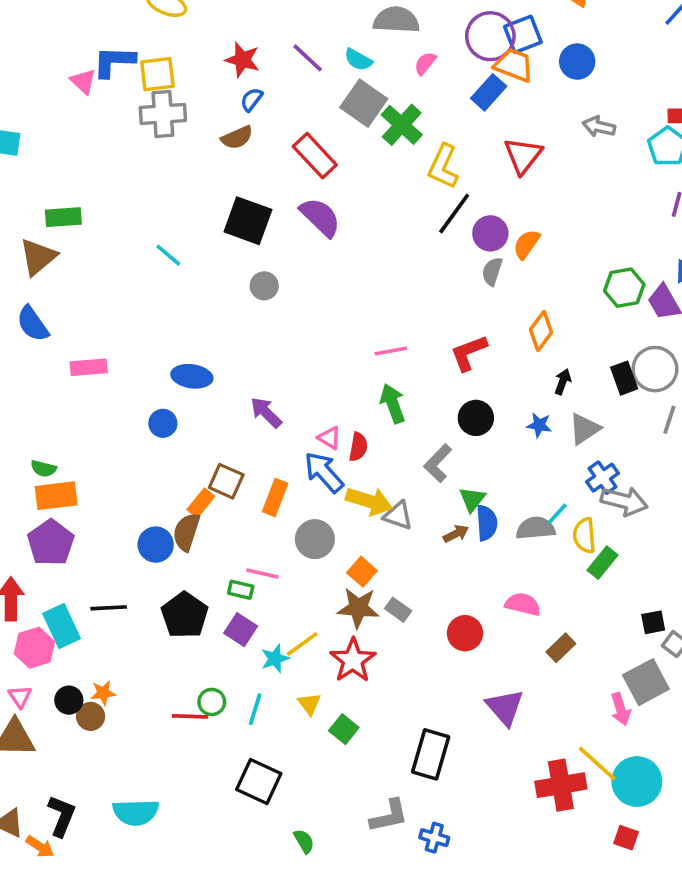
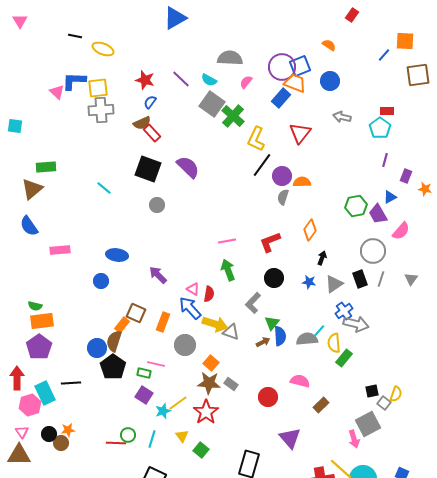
red rectangle: (315, 156) -> (152, 133), moved, size x0.7
orange semicircle: (527, 244) -> (302, 182), turned 54
black rectangle: (624, 378) -> (360, 279), moved
black pentagon: (185, 615) -> (113, 367), moved

